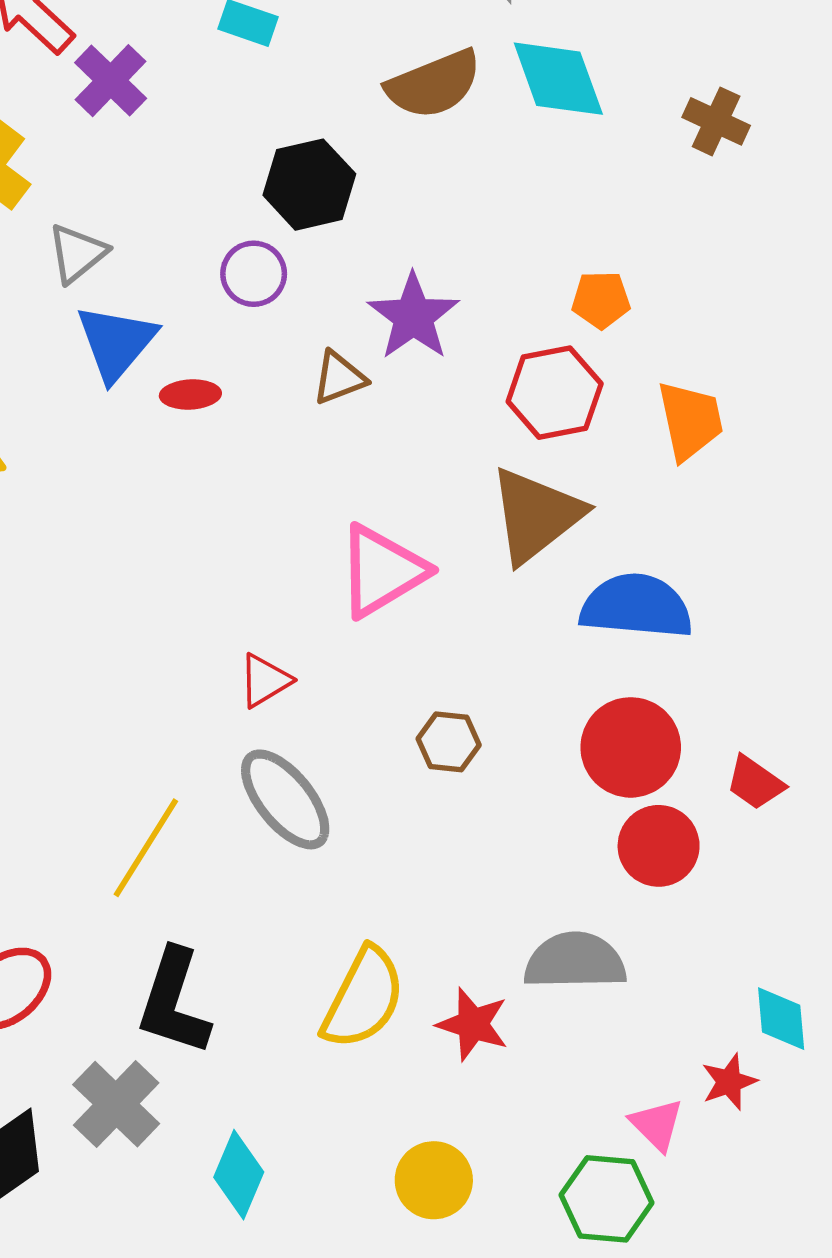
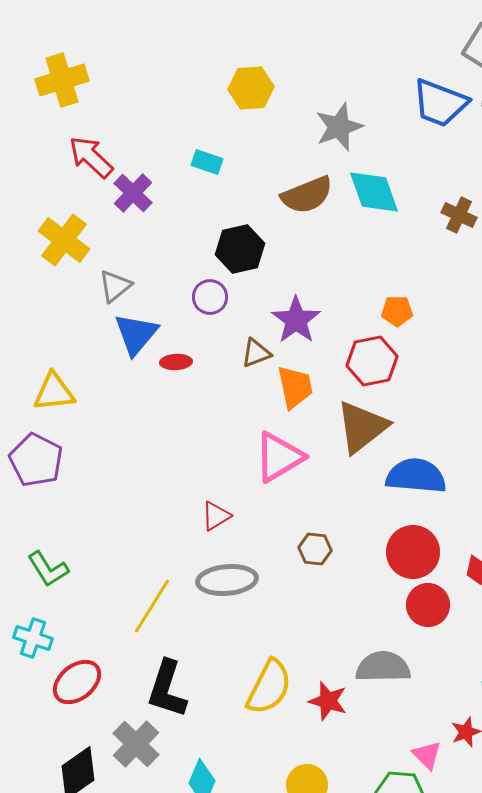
orange trapezoid: (690, 420) -> (295, 387), moved
gray ellipse: (285, 799) -> (227, 580), turned -56

